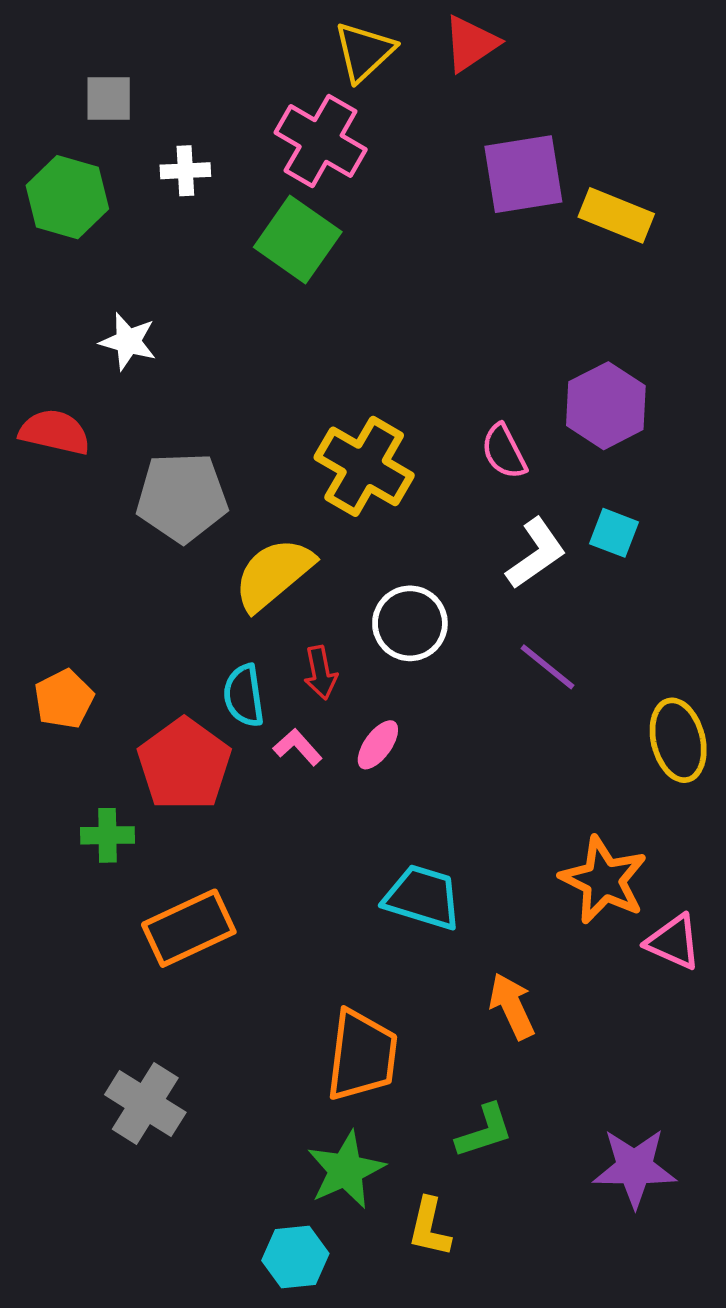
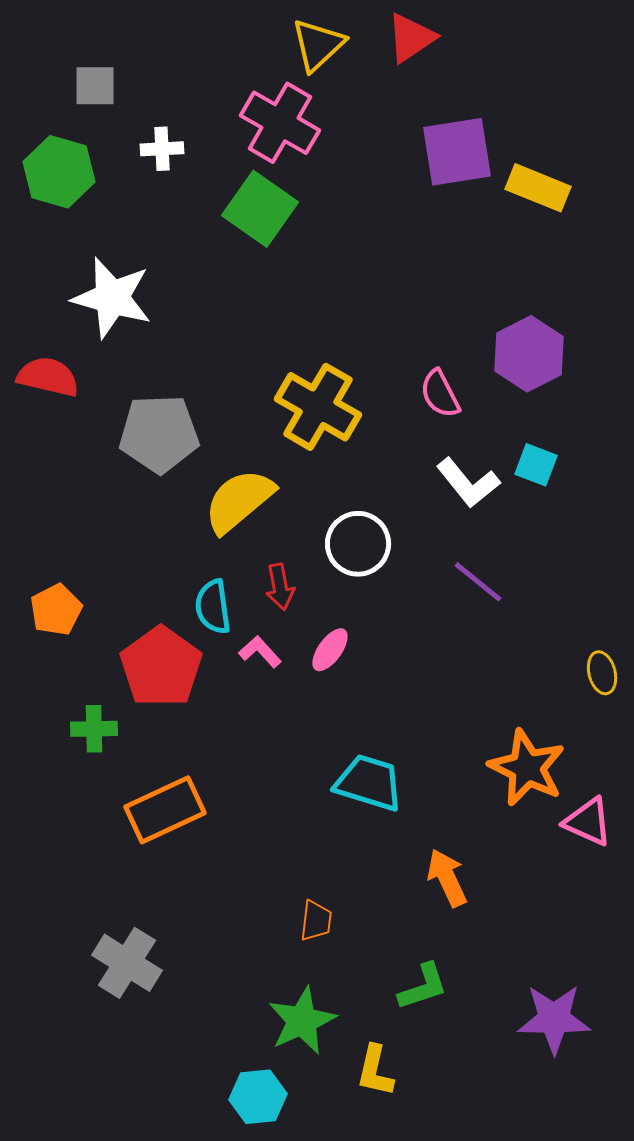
white star: (128, 341) -> (112, 298), size x1.6
white L-shape: (536, 553) -> (468, 483), turned 86
yellow ellipse: (678, 740) -> (602, 673), moved, size x0.6
orange trapezoid: (362, 1055) -> (316, 921), size x0.5

